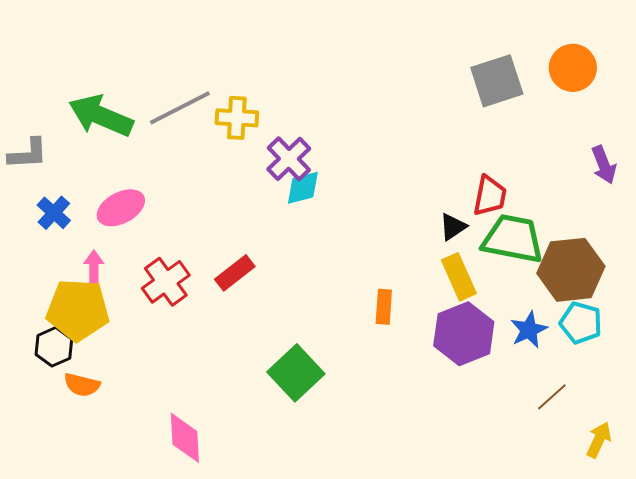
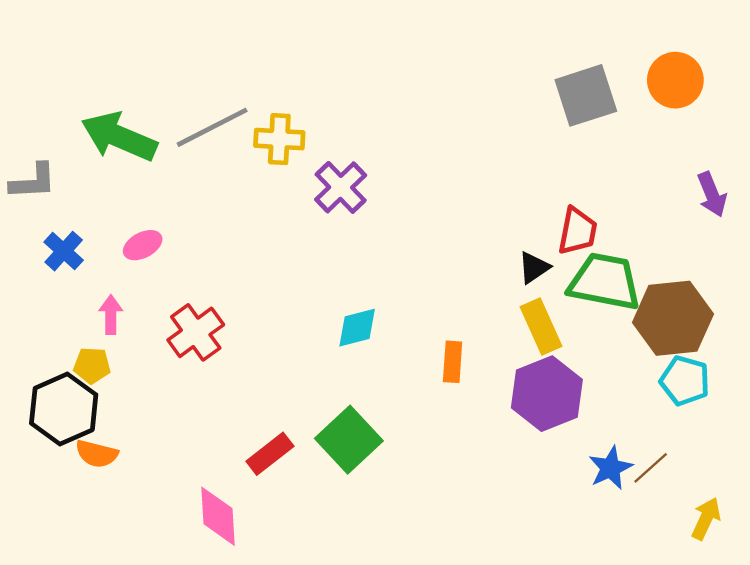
cyan diamond: (303, 188) -> (357, 328), moved
pink ellipse: (121, 208) -> (143, 245), size x0.7
red rectangle: (235, 273) -> (270, 454), moved
yellow pentagon: (78, 310) -> (92, 365), size x0.5
blue star: (529, 330) -> (611, 468), moved
black hexagon: (54, 347) -> (64, 409), size x1.5

